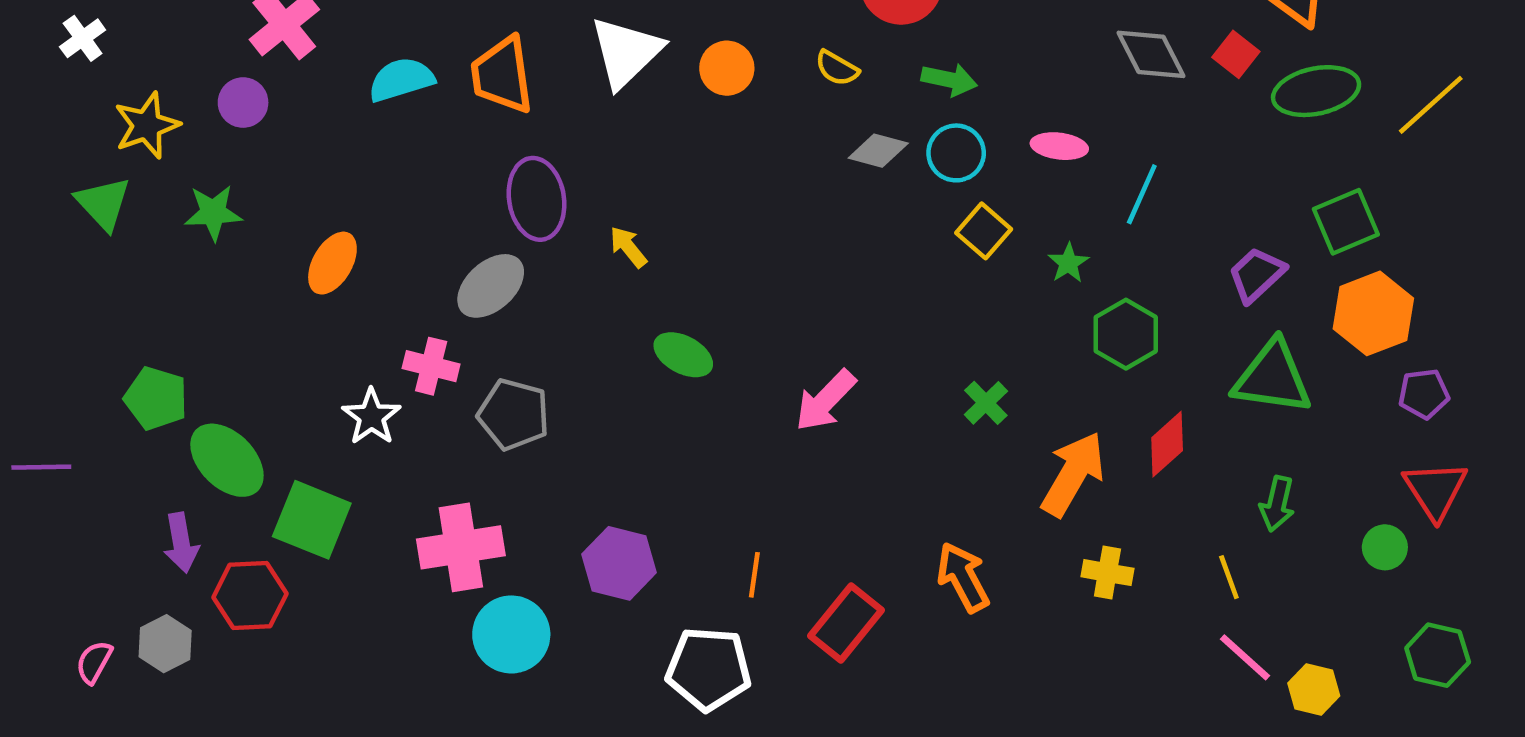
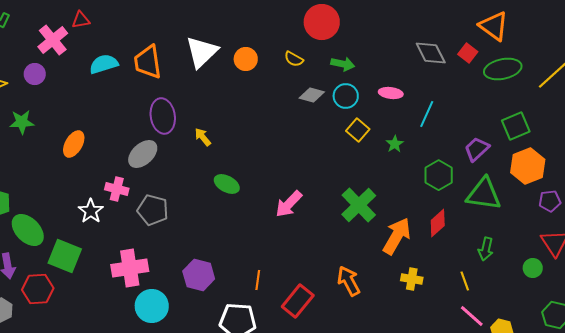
green hexagon: (1126, 334) -> (439, 175), moved
green cross: (986, 403) -> (359, 205), size x1.8

